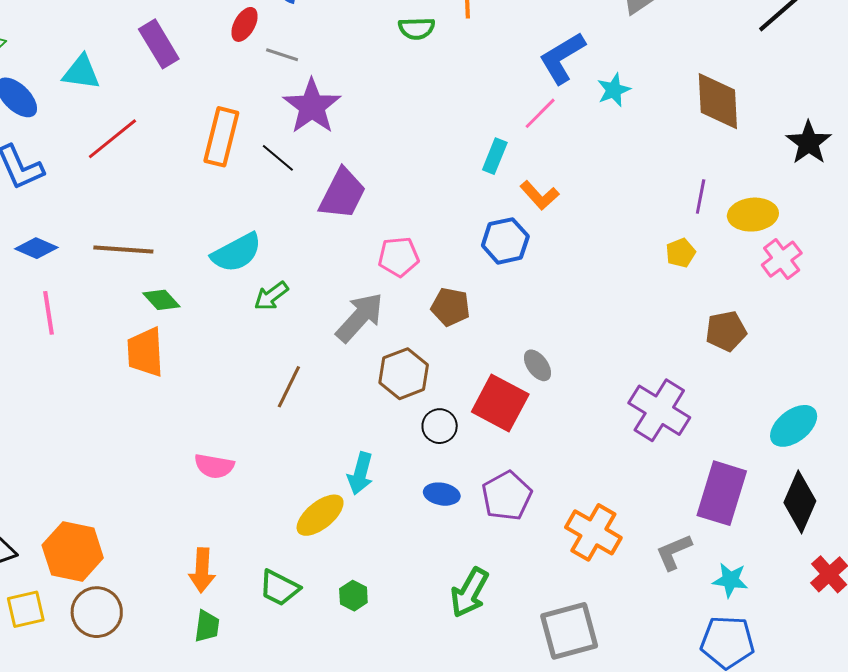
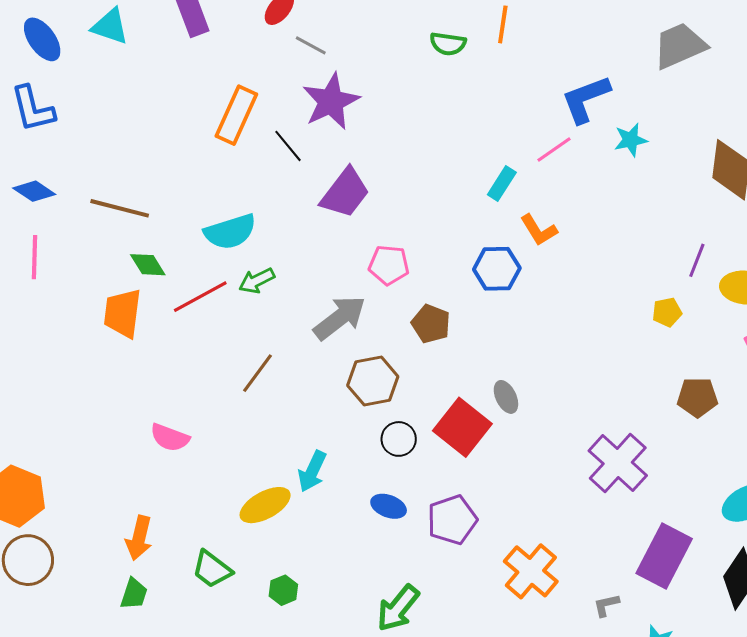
red line: (112, 139) -> (200, 297), moved
gray L-shape: (674, 552) -> (606, 605), size x0.7

